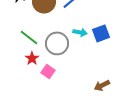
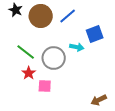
blue square: (101, 33) -> (95, 34), moved
pink square: (48, 71) -> (45, 86), turned -32

